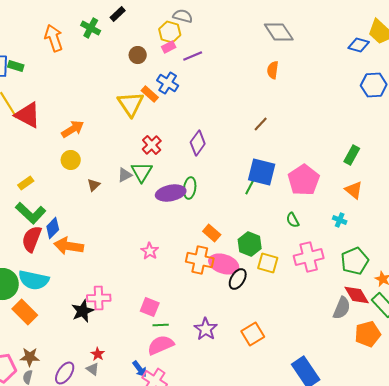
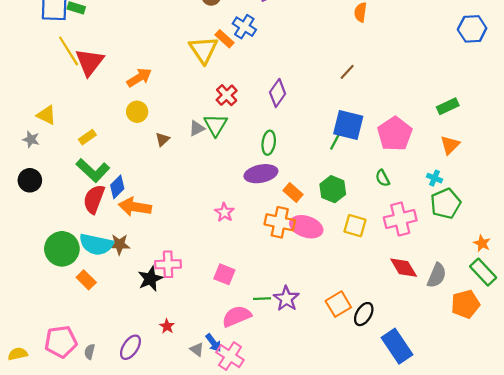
red triangle: (28, 115) -> (90, 62), turned 40
green rectangle: (352, 155) -> (448, 106), turned 36
orange triangle: (354, 190) -> (450, 145), turned 36
purple ellipse: (171, 193) -> (261, 174), moved
green hexagon: (250, 244) -> (333, 189), moved
green pentagon: (355, 261) -> (446, 204), moved
black ellipse: (238, 279) -> (364, 314), moved
red diamond: (357, 295) -> (404, 268), moved
orange rectangle: (25, 312) -> (86, 280), size x0.7
green line: (161, 325) -> (262, 299), moved
brown star: (30, 357) -> (119, 244), moved
gray triangle: (93, 369) -> (197, 349), moved

